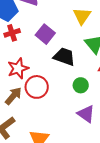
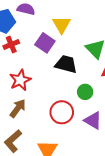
yellow triangle: (82, 16) -> (61, 25), moved
red circle: (37, 87) -> (62, 112), moved

